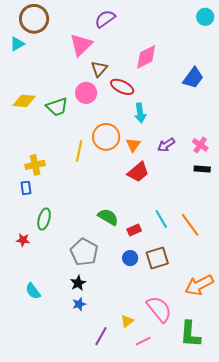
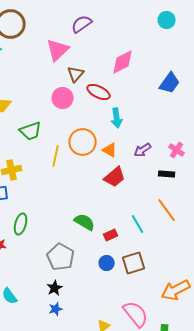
cyan circle: (205, 17) -> (167, 20), moved
green trapezoid: (57, 107) -> (31, 131), moved
orange triangle: (133, 145) -> (110, 150), turned -35
black rectangle: (202, 169) -> (167, 174), moved
orange line: (190, 225) -> (167, 210), moved

